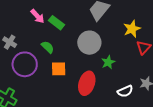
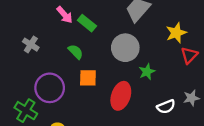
purple circle: (25, 64) -> (50, 88), moved

